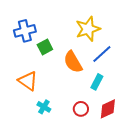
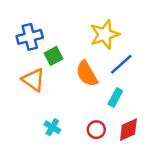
orange triangle: (28, 81) -> (33, 80), moved

